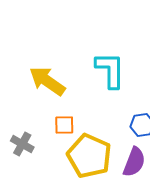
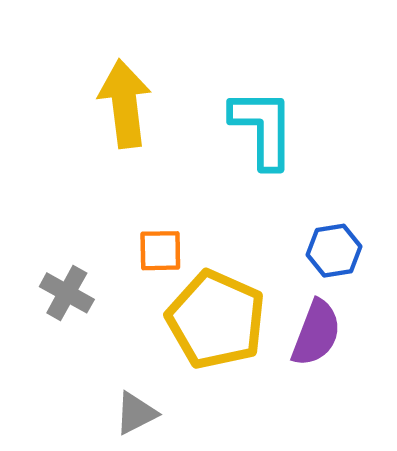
yellow arrow: (47, 81) -> (125, 104), moved, turned 48

